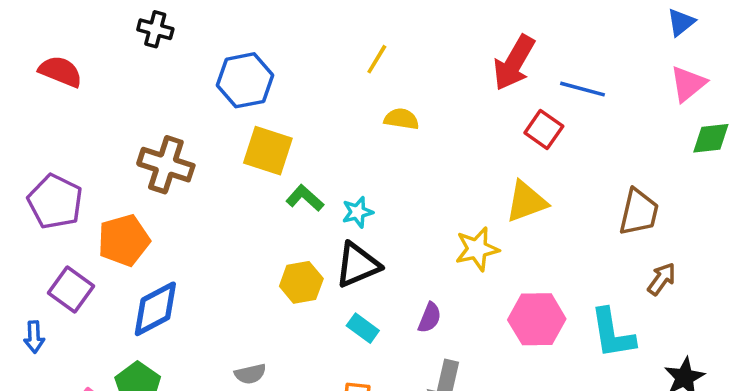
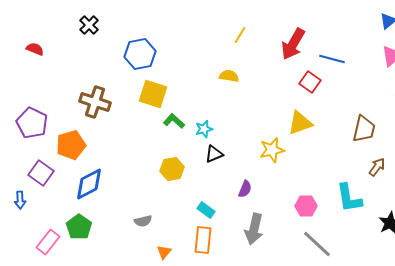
black cross: (155, 29) -> (89, 25), turned 30
yellow line: (377, 59) -> (240, 35), moved
red semicircle: (60, 71) -> (35, 49), size x0.7
black triangle: (358, 265) -> (214, 154), moved, size x0.7
pink hexagon: (537, 319) -> (306, 206), moved, size x0.7
cyan rectangle: (363, 328) -> (206, 210), moved

